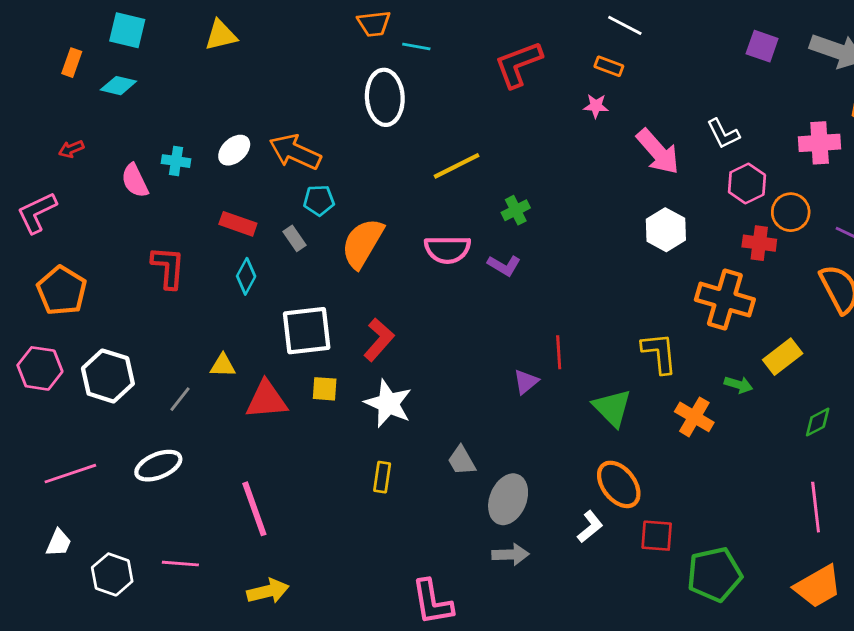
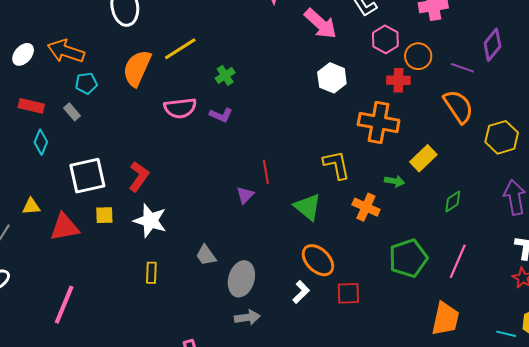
orange semicircle: (363, 243) -> (137, 68), moved
pink line: (816, 507) -> (458, 261), turned 36
pink line: (254, 509) -> (64, 305), turned 48
green pentagon: (714, 574) -> (408, 258), moved
orange trapezoid: (818, 586) -> (445, 319), moved, turned -42

